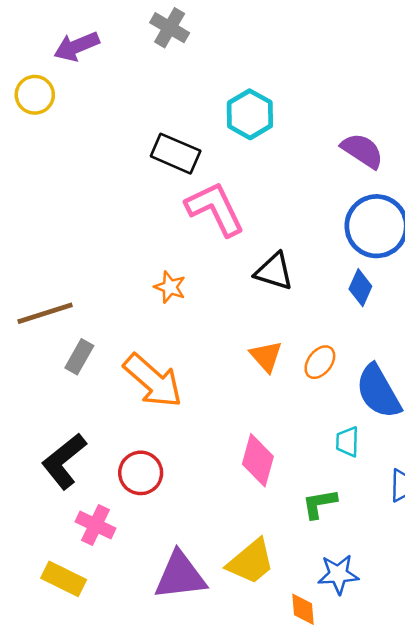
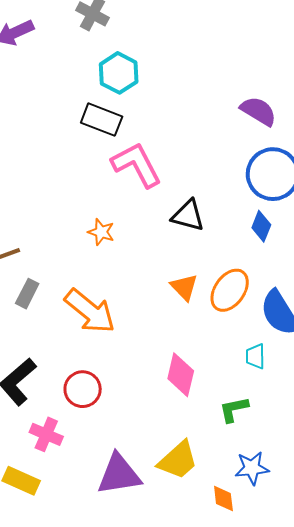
cyan hexagon: (250, 114) -> (119, 73), moved
orange ellipse: (320, 362) -> (230, 290), size x1.5

